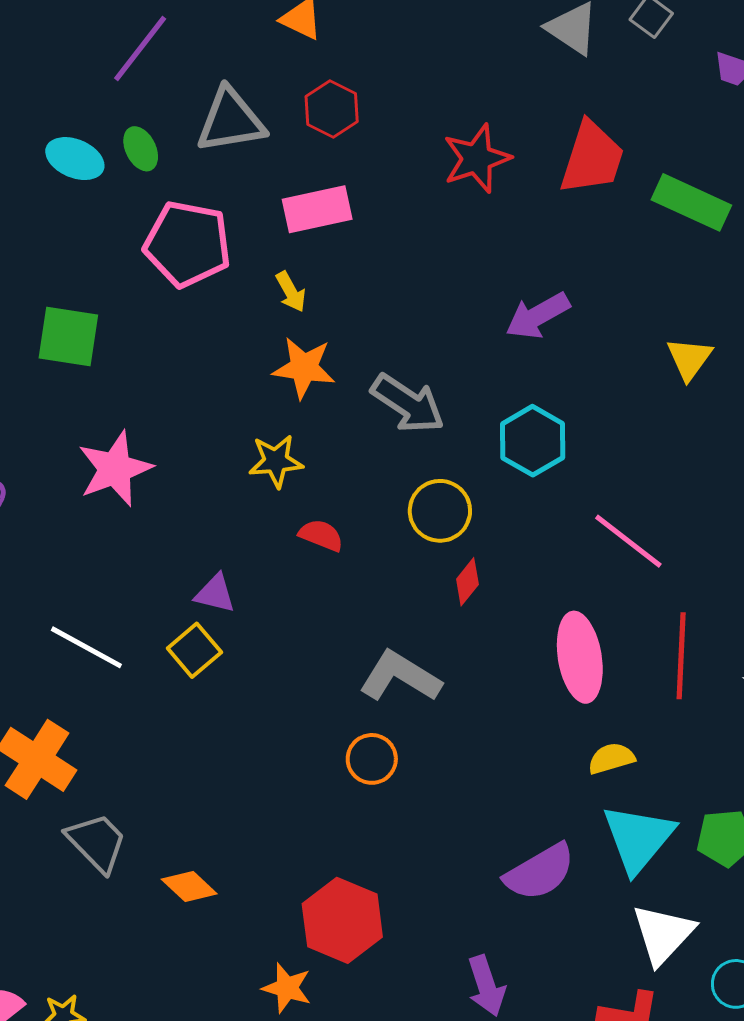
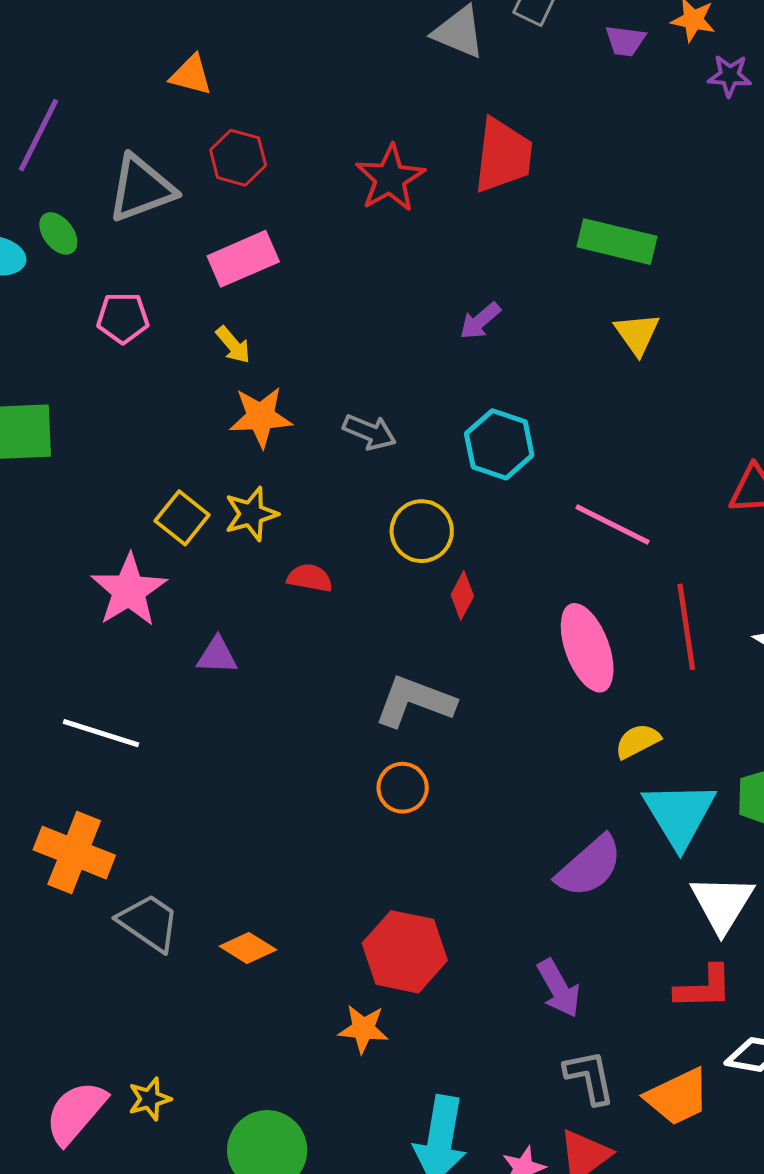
green rectangle: (691, 202) -> (617, 242), moved
pink pentagon: (188, 244) -> (123, 318), size x0.6
purple arrow: (538, 316) -> (480, 321), size x0.7
gray arrow: (408, 404) -> (370, 432), size x0.7
pink star: (115, 469) -> (129, 590), moved
yellow square: (194, 650) -> (182, 518), moved

